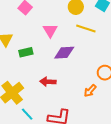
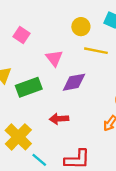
green rectangle: (26, 52) -> (29, 87), size x1.5

